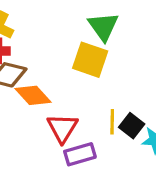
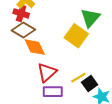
yellow line: (112, 122) -> (78, 78), turned 42

